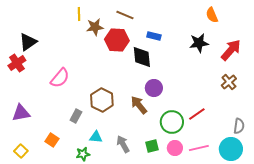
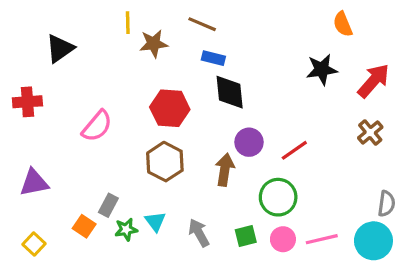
blue rectangle: (154, 36) -> (213, 58), moved
red hexagon: (117, 40) -> (170, 108), moved
black triangle: (28, 42) -> (60, 48), moved
red cross: (17, 63) -> (27, 102), turned 30
brown arrow: (139, 105) -> (225, 170), turned 48
red line: (197, 114) -> (294, 150), moved
gray rectangle: (76, 116) -> (108, 205), moved
cyan triangle: (96, 137) -> (155, 221), turned 48
green star: (83, 154) -> (126, 230), moved

